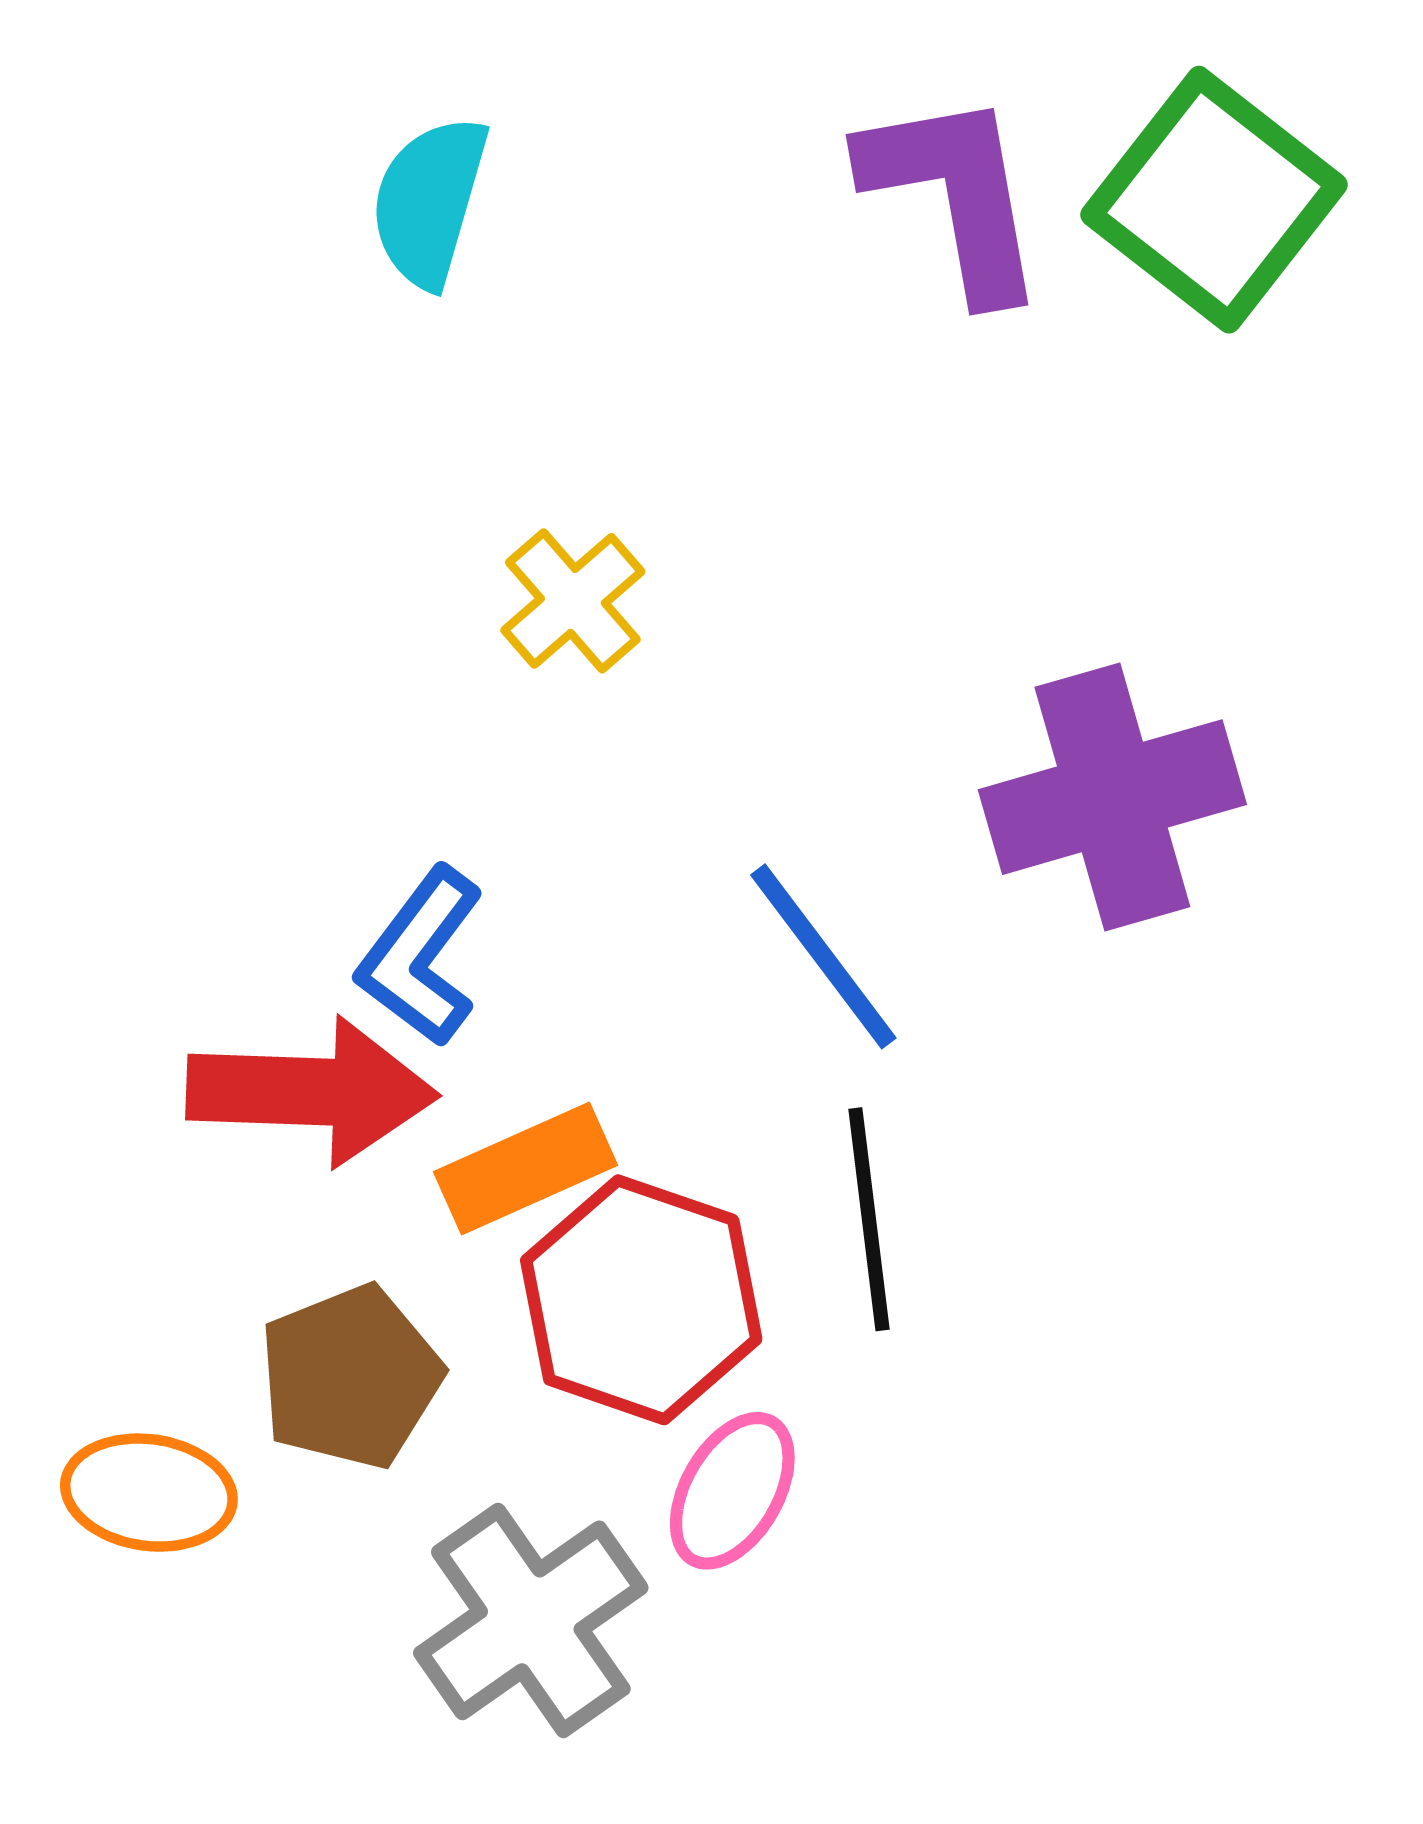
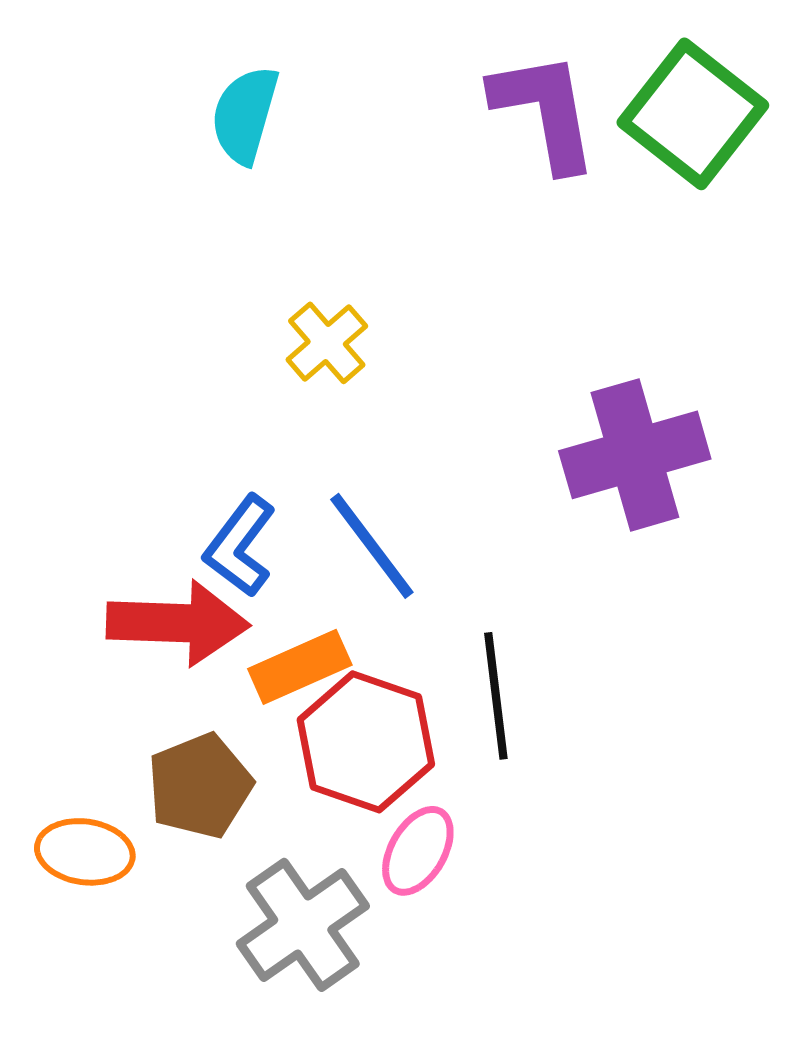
blue line: (823, 956) -> (372, 546), moved

